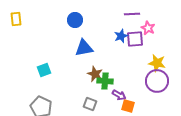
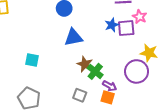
cyan square: (44, 70) -> (32, 60), turned 32
green cross: (105, 81) -> (95, 71), turned 35
purple circle: (157, 81) -> (137, 71), moved
orange square: (128, 106) -> (108, 97), moved

